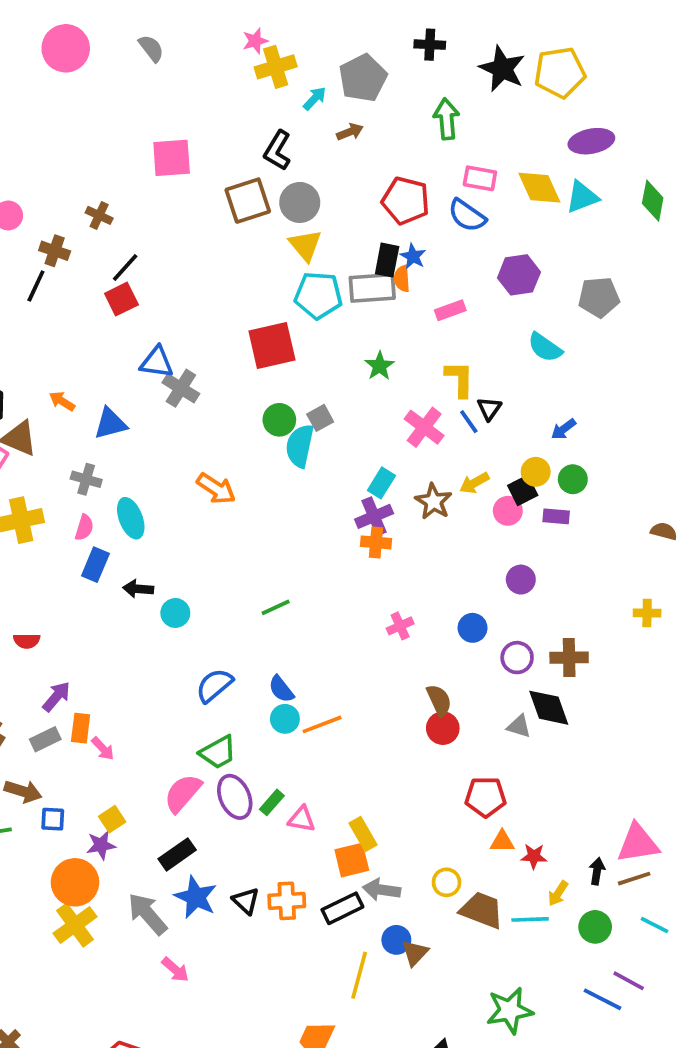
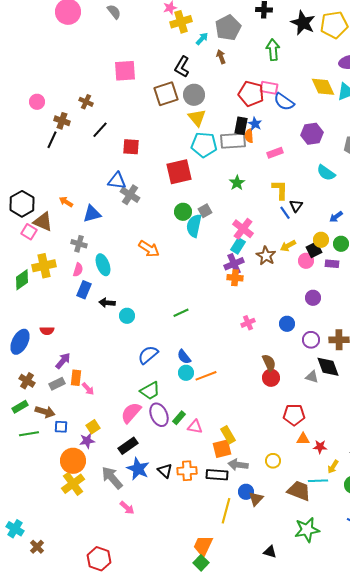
brown arrow: (350, 132) -> (221, 57), turned -88
pink rectangle: (480, 178) -> (269, 88), moved
red square: (121, 299) -> (131, 147), moved, turned 30
pink cross: (424, 427) -> (243, 229), moved
black rectangle: (342, 908) -> (217, 475), turned 30
brown trapezoid: (482, 910) -> (299, 491), moved

